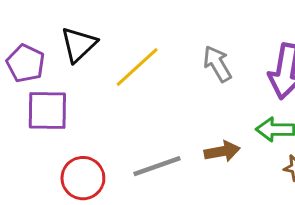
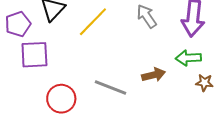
purple pentagon: (26, 63) -> (18, 24), turned 30
gray line: (157, 166) -> (110, 88), turned 44

